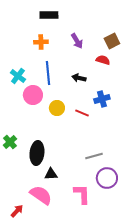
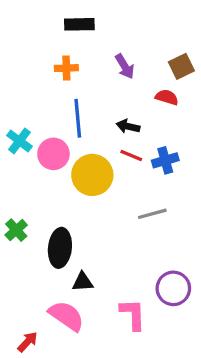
cyan cross: (18, 76) -> (19, 141), moved
yellow circle: (57, 108) -> (92, 175), size x1.6
red line: (82, 113) -> (131, 156), moved
gray line: (94, 156) -> (152, 214), moved

